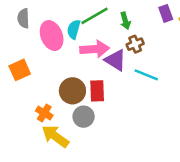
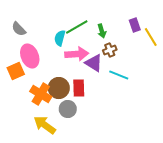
gray semicircle: (23, 18) -> (19, 29), turned -42
pink ellipse: (52, 36) -> (30, 56), moved
orange cross: (44, 113) -> (41, 94), moved, size x1.5

